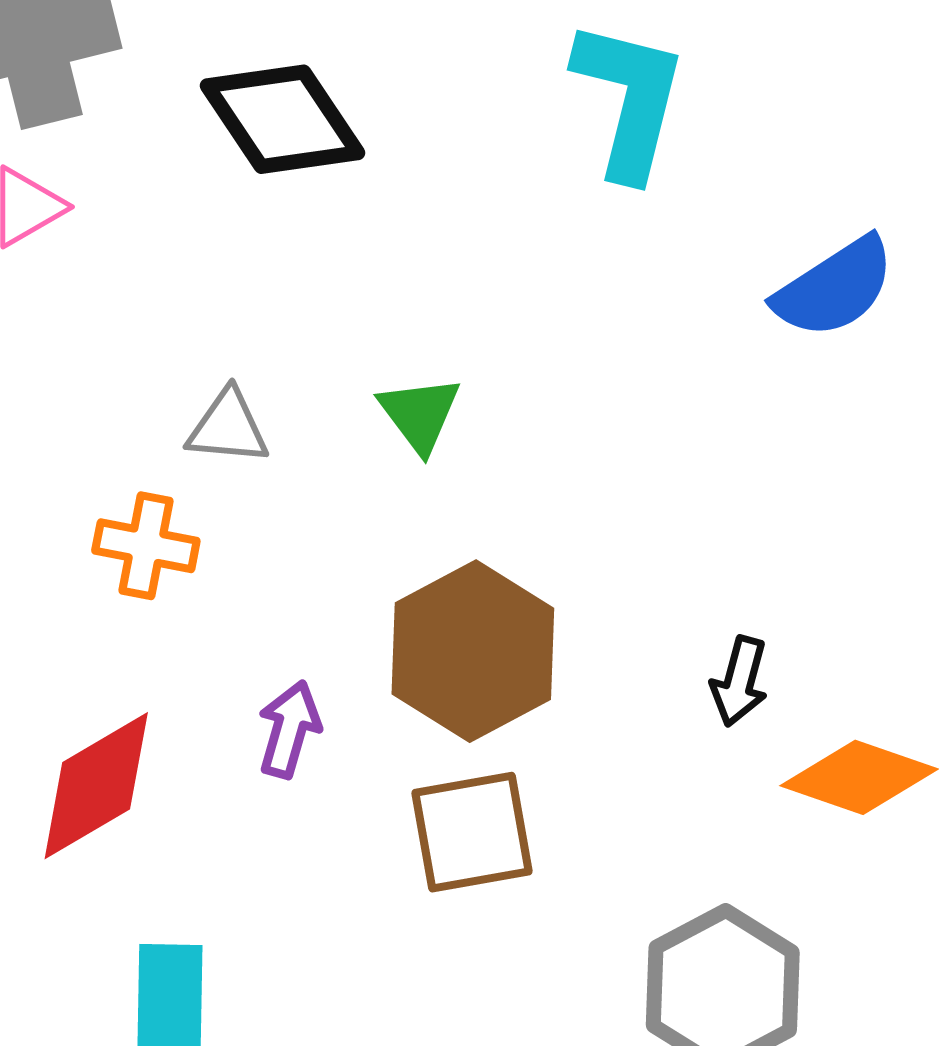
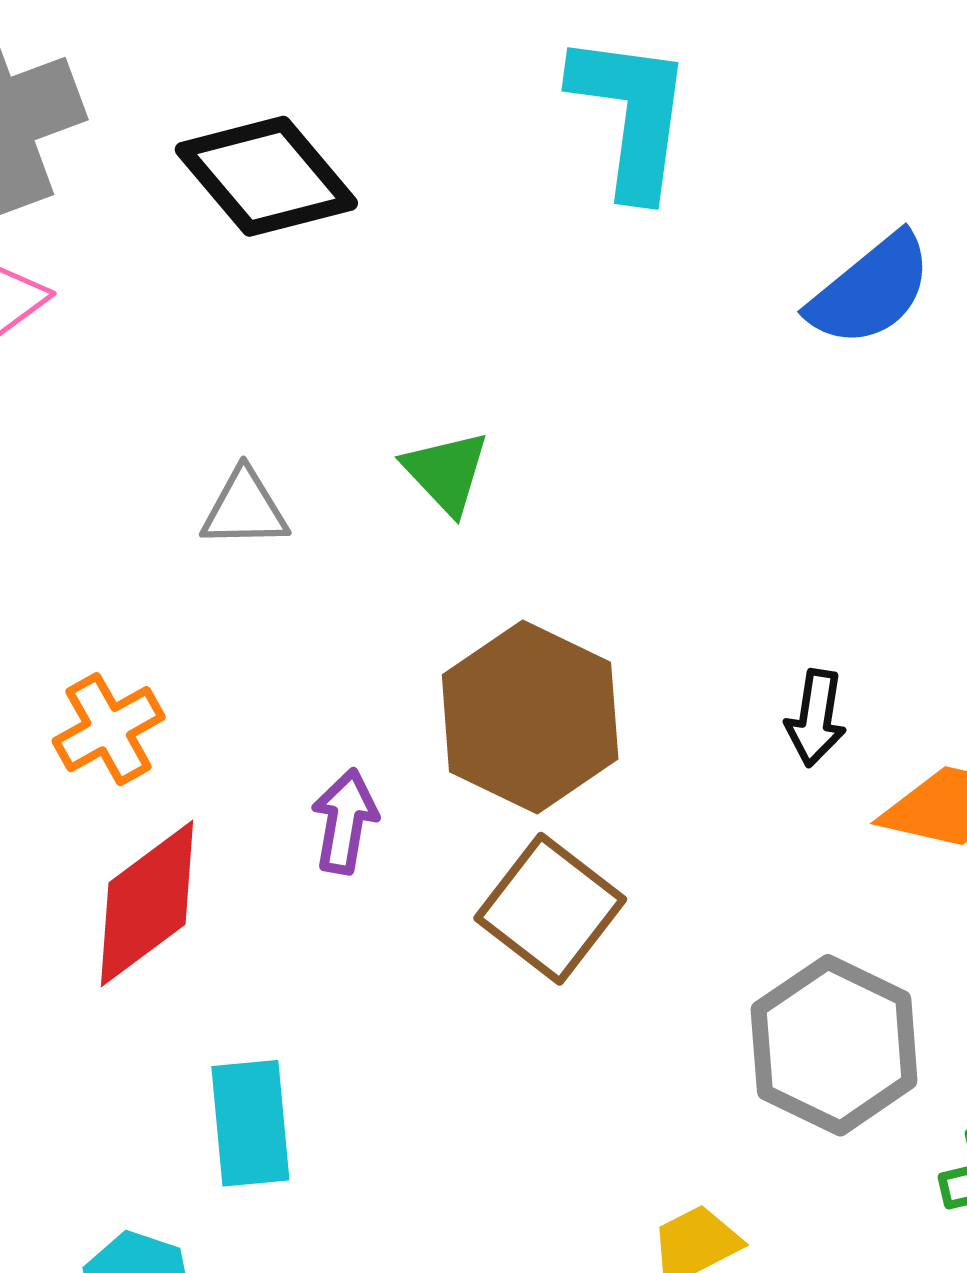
orange cross: (146, 546) -> (109, 729), moved, turned -34
brown square: (472, 832) -> (550, 909), turned -36

